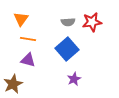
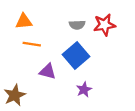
orange triangle: (21, 19) -> (24, 21), turned 49
purple triangle: (28, 60) -> (48, 71), moved

